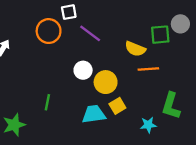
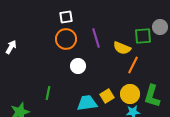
orange circle: (49, 31) -> (66, 39), moved
purple line: (90, 33) -> (96, 38), moved, turned 36
orange line: (148, 69) -> (133, 65), turned -60
yellow circle: (106, 82) -> (130, 94), moved

